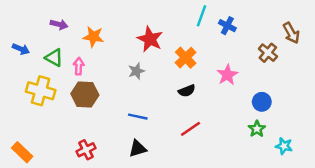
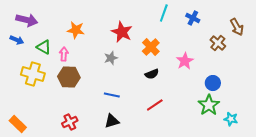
purple arrow: (59, 24) -> (27, 20), moved, size x1.5
blue cross: (227, 26) -> (193, 18), moved
green star: (257, 129) -> (209, 105), size x1.5

